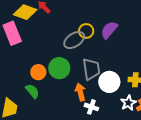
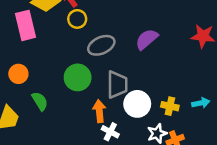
yellow circle: (86, 31) -> (77, 19), moved
orange circle: (38, 72) -> (18, 74), moved

